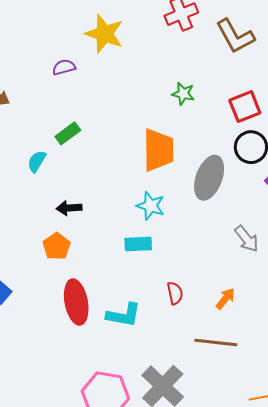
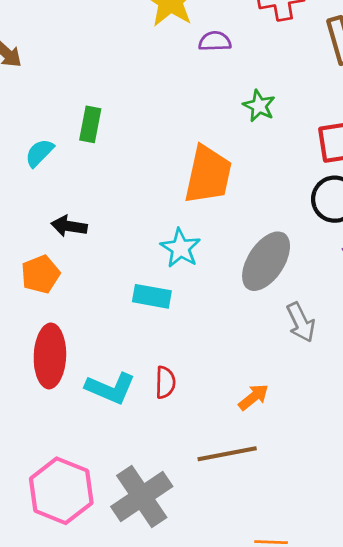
purple semicircle: (64, 67) -> (215, 41), moved
green rectangle: (68, 133) -> (90, 124), turned -55
gray ellipse: (209, 178) -> (266, 261), moved
red semicircle: (175, 293) -> (165, 382), moved
brown line: (216, 343) -> (227, 454), turned -30

